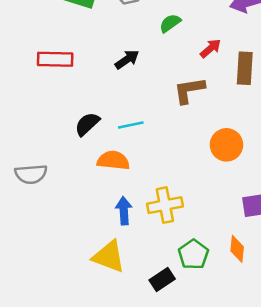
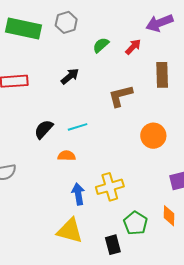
red arrow: (211, 48) -> (133, 47), moved
orange semicircle: (113, 160) -> (67, 156), size x0.7
black rectangle: (162, 279) -> (113, 245), turned -66

